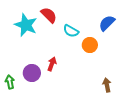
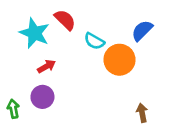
orange circle: (90, 45) -> (119, 60), size x1.5
red arrow: (52, 64) -> (46, 66), moved, turned 40

